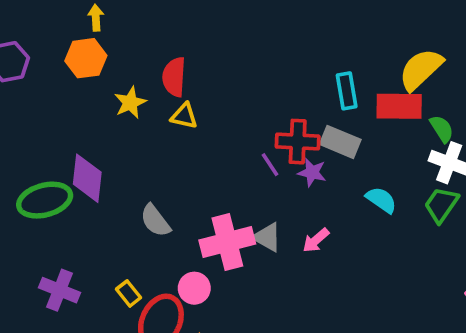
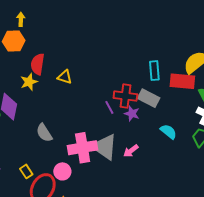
red semicircle: (174, 77) -> (38, 64), moved
yellow star: (130, 103) -> (29, 82), moved
gray triangle: (267, 237) -> (105, 147), size x1.6

